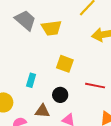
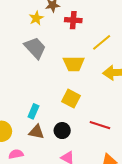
yellow trapezoid: (51, 28) -> (74, 64), moved
brown triangle: (42, 111) -> (36, 132), moved

